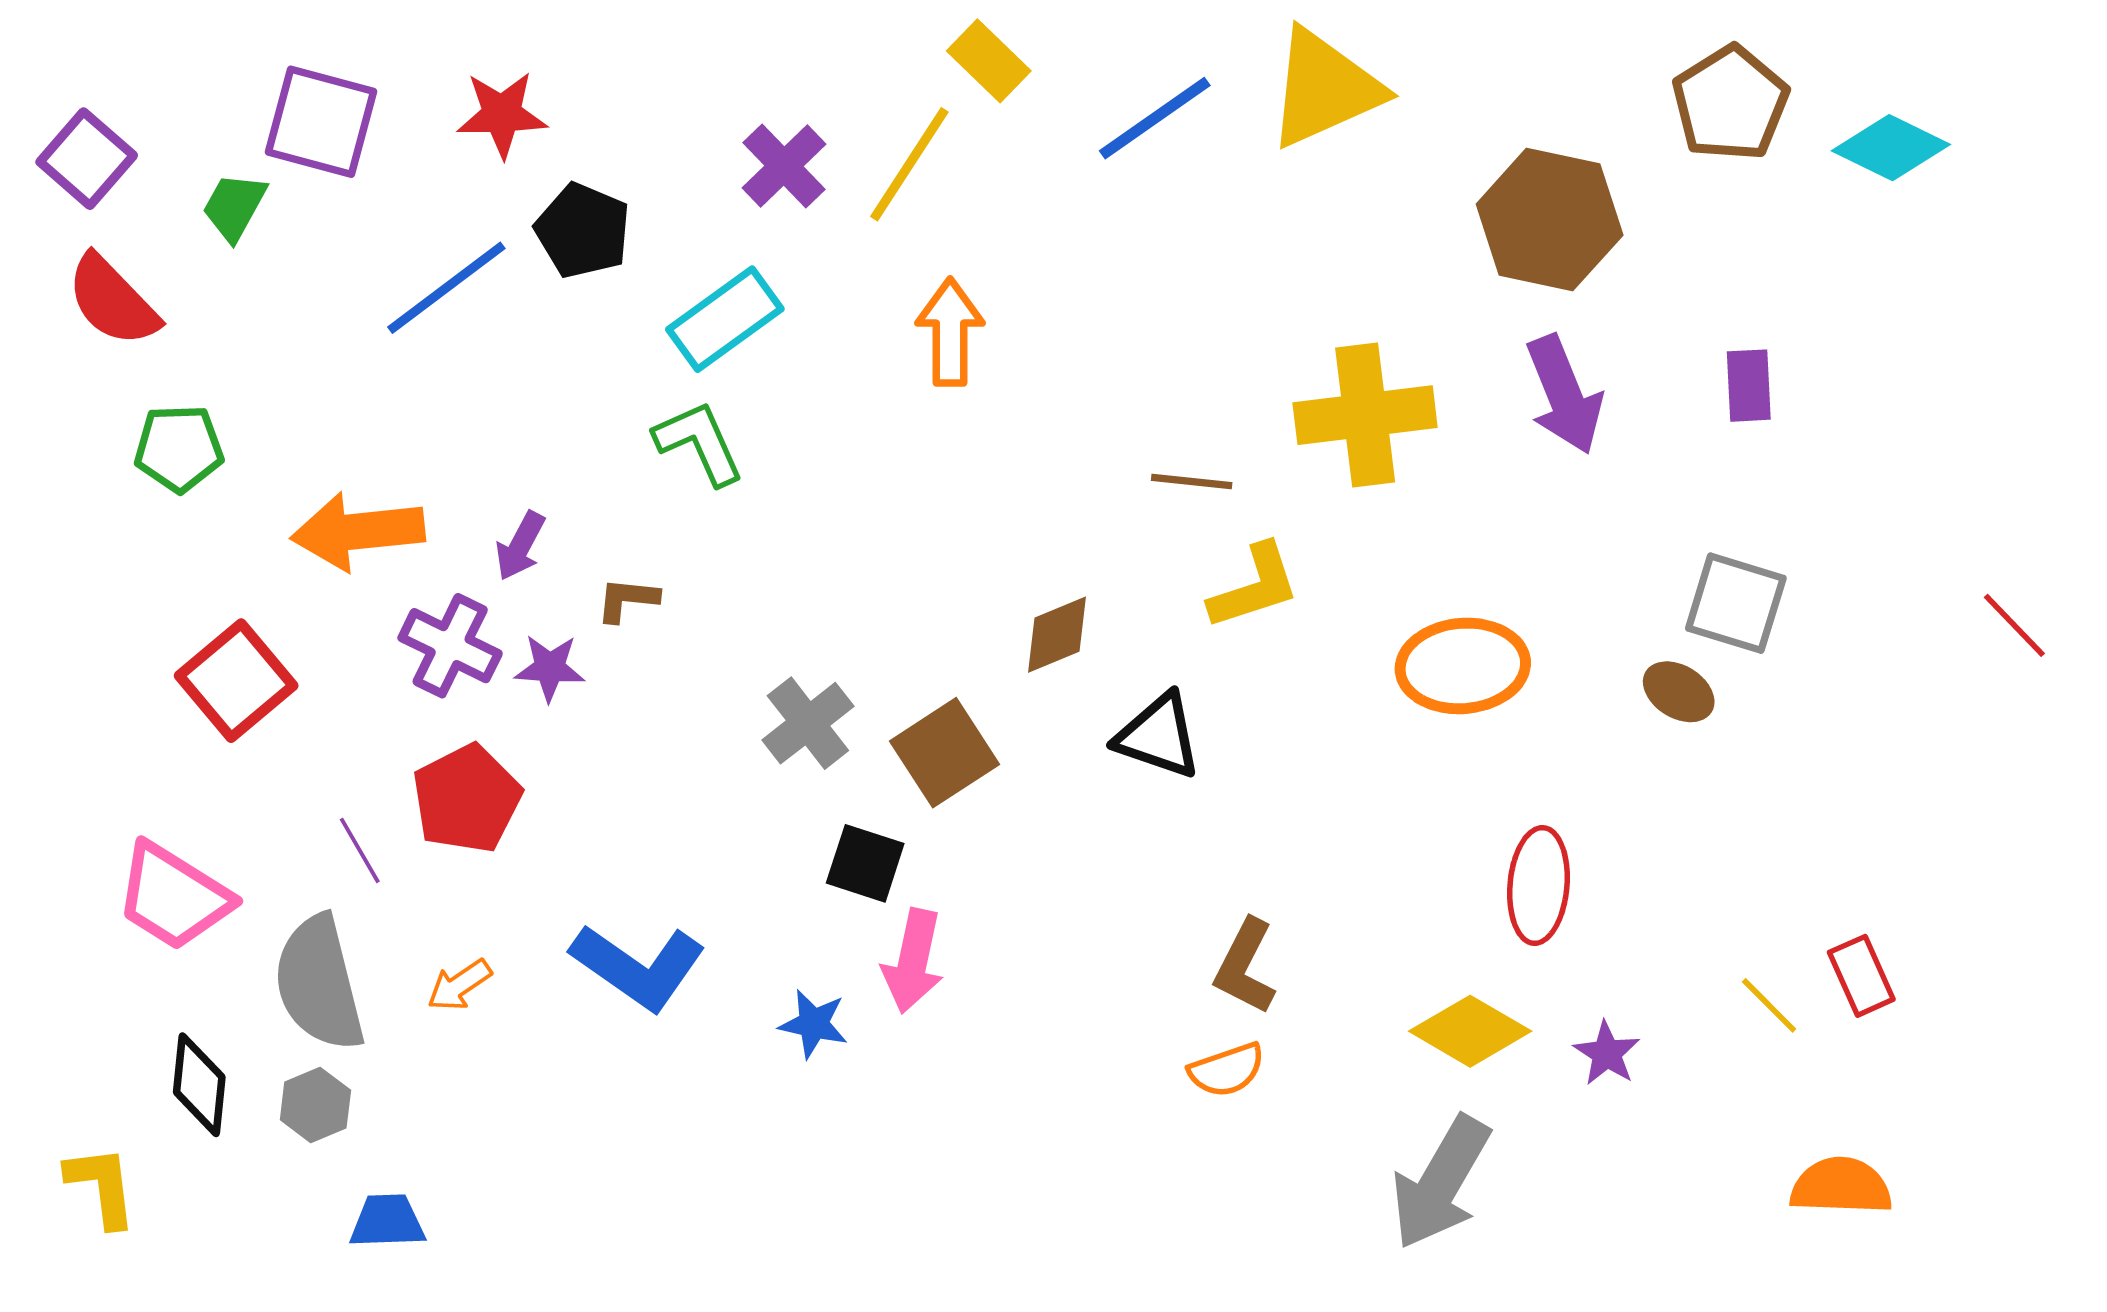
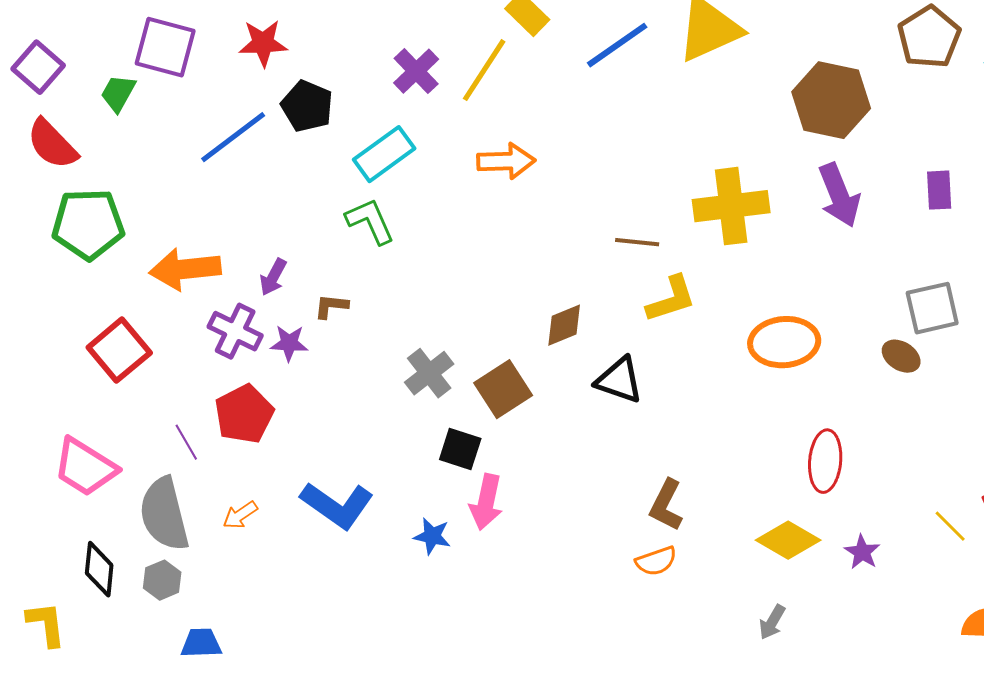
orange arrow: (950, 332) -> (506, 161), turned 88
green pentagon: (179, 448) -> (88, 224), size x1.5
gray square: (1736, 603) -> (932, 308), turned -30
gray arrow: (1441, 1182) -> (772, 622), size x0.5

